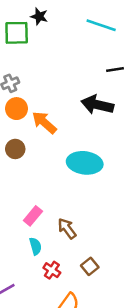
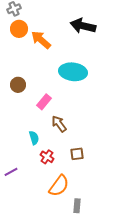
brown circle: (15, 149) -> (18, 85), moved
pink rectangle: (33, 216) -> (44, 102), moved
brown square: (90, 266) -> (77, 154), turned 32

